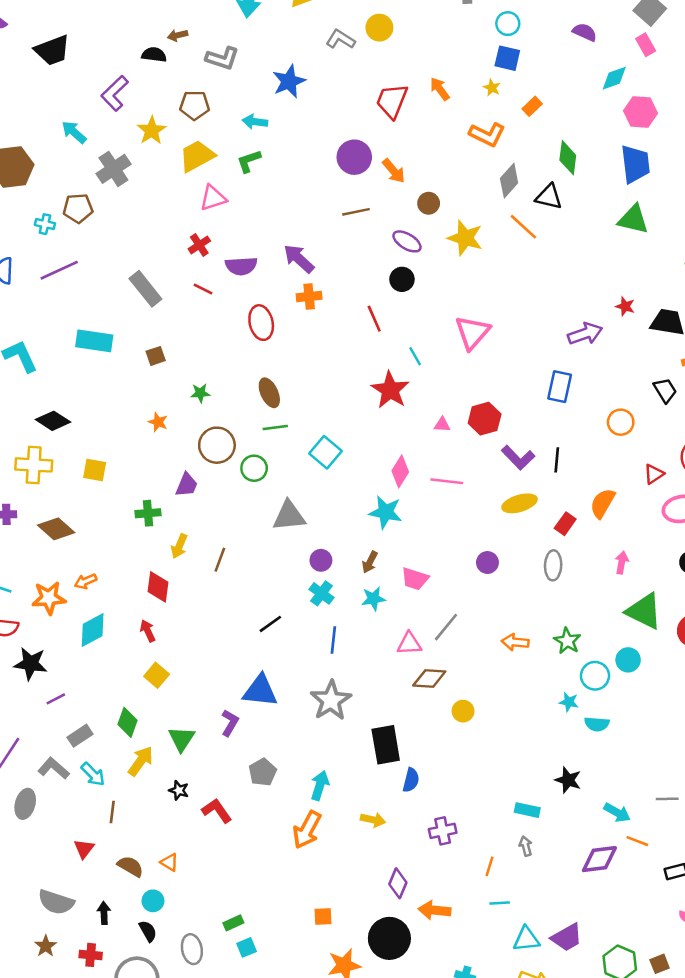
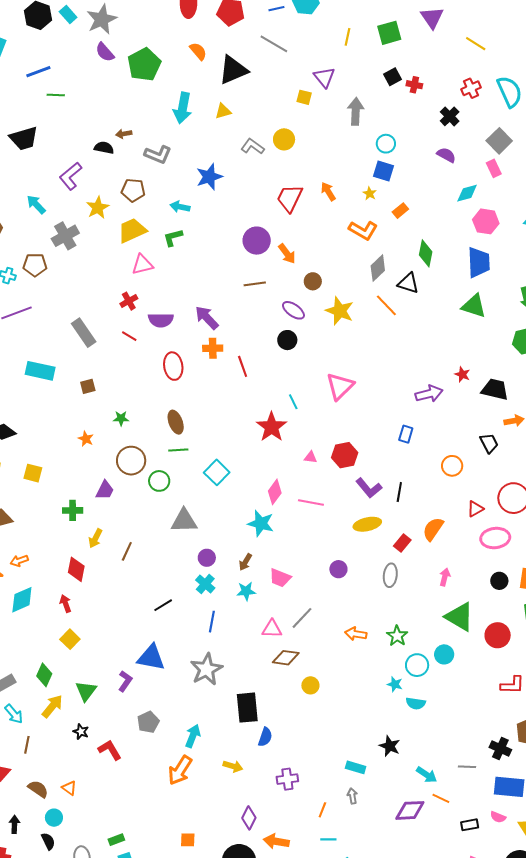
red line: (374, 319) -> (243, 366), moved
blue rectangle: (560, 387) -> (406, 434), size x0.7

